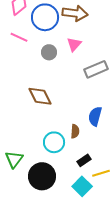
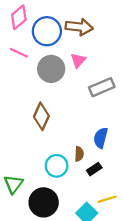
gray circle: (49, 52) -> (51, 69), size x1.6
brown diamond: (40, 96) -> (41, 116), turned 50
black rectangle: (84, 160) -> (94, 169), moved

